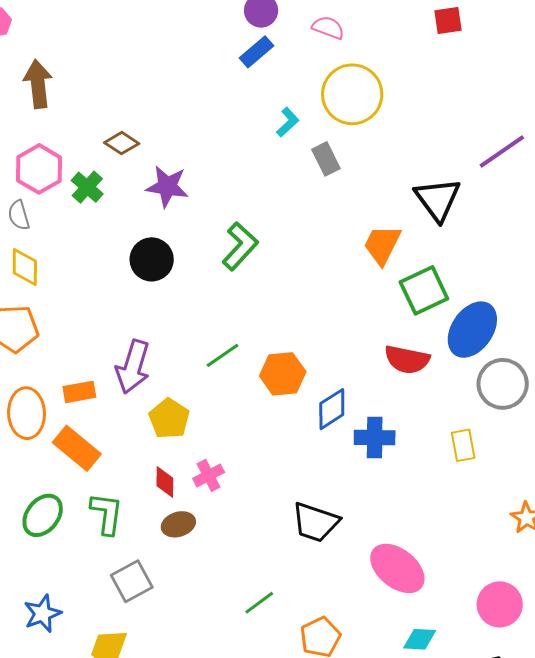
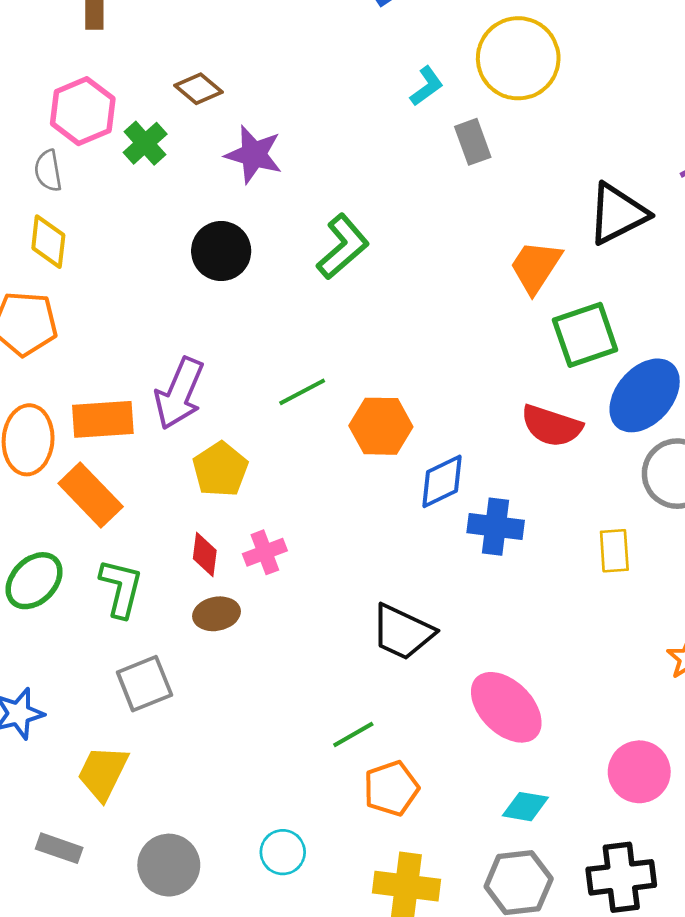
black triangle: (438, 199) -> (618, 214), turned 33
orange rectangle: (79, 392) -> (103, 419), size x1.4
green line: (259, 603) -> (353, 734), moved

